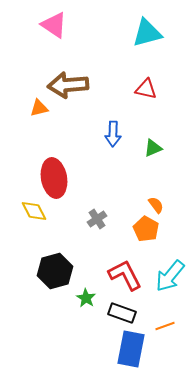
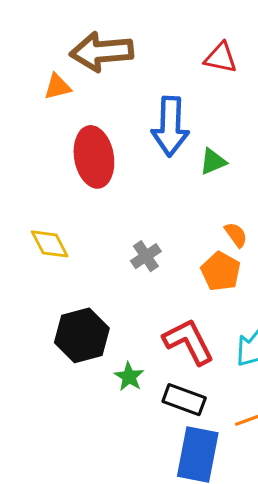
blue arrow: (113, 134) -> (170, 126), size x1.5
green triangle: (153, 148) -> (213, 162), moved
red ellipse: (54, 178) -> (94, 157), moved

